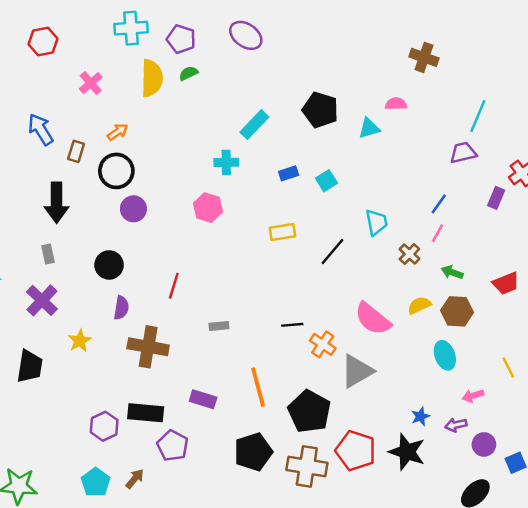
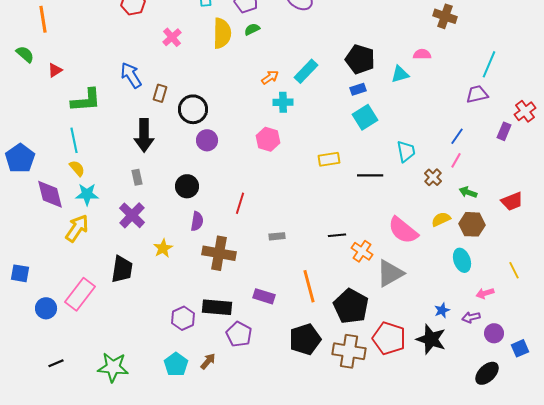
orange arrow: (118, 132) -> (270, 77), moved
blue rectangle: (289, 173) -> (358, 89), moved
cyan square: (326, 181) -> (365, 117), size x1.4
black line: (333, 252) -> (370, 175), turned 50

